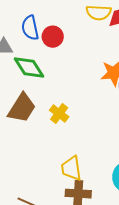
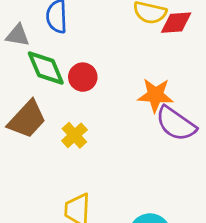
red circle: (53, 37) -> (83, 77), moved

